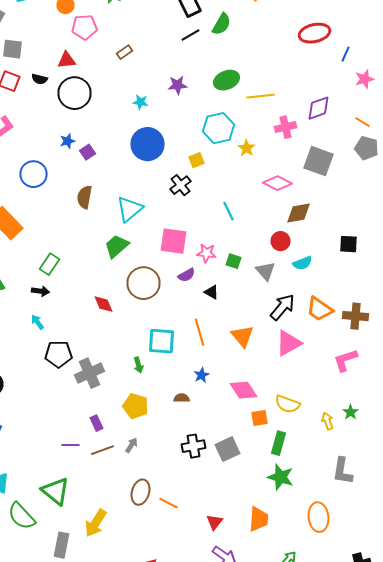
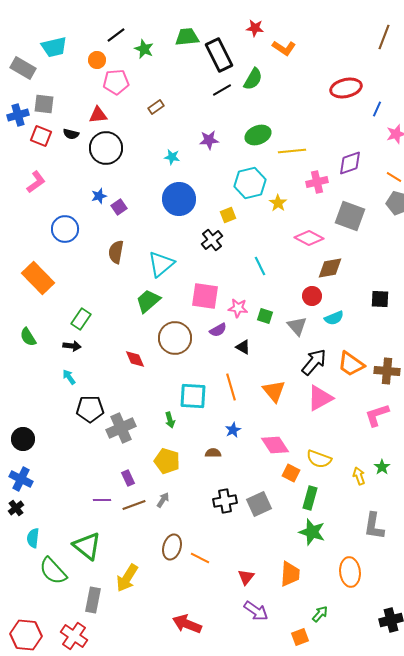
orange square: (260, 418) -> (291, 473), turned 36

